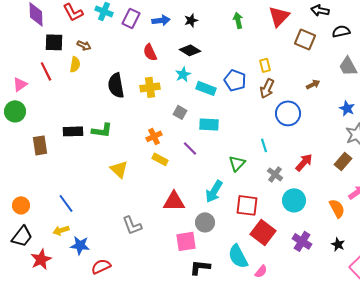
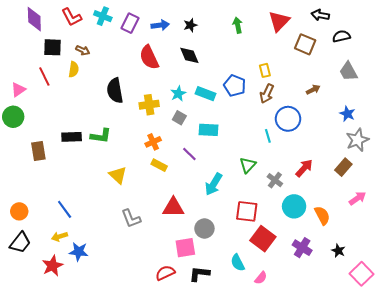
black diamond: (190, 50) -> (189, 55), turned 35
red semicircle: (150, 52) -> (149, 57), size x1.4
cyan star: (183, 74) -> (178, 94), moved
yellow cross: (150, 87) -> (149, 105), moved
cyan line: (264, 145) -> (268, 136), moved
green triangle: (237, 163) -> (248, 165), moved
cyan arrow: (214, 191) -> (214, 184), moved
orange semicircle: (337, 208) -> (322, 215), moved
gray L-shape: (132, 225) -> (131, 218), moved
cyan semicircle: (238, 256) -> (238, 263), size x0.7
red star: (41, 259) -> (52, 266), moved
red semicircle: (101, 266) -> (165, 273), moved

